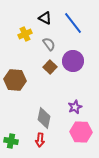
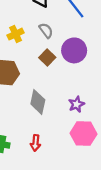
yellow cross: (25, 34) -> (16, 34), moved
gray diamond: (44, 118) -> (38, 102), moved

